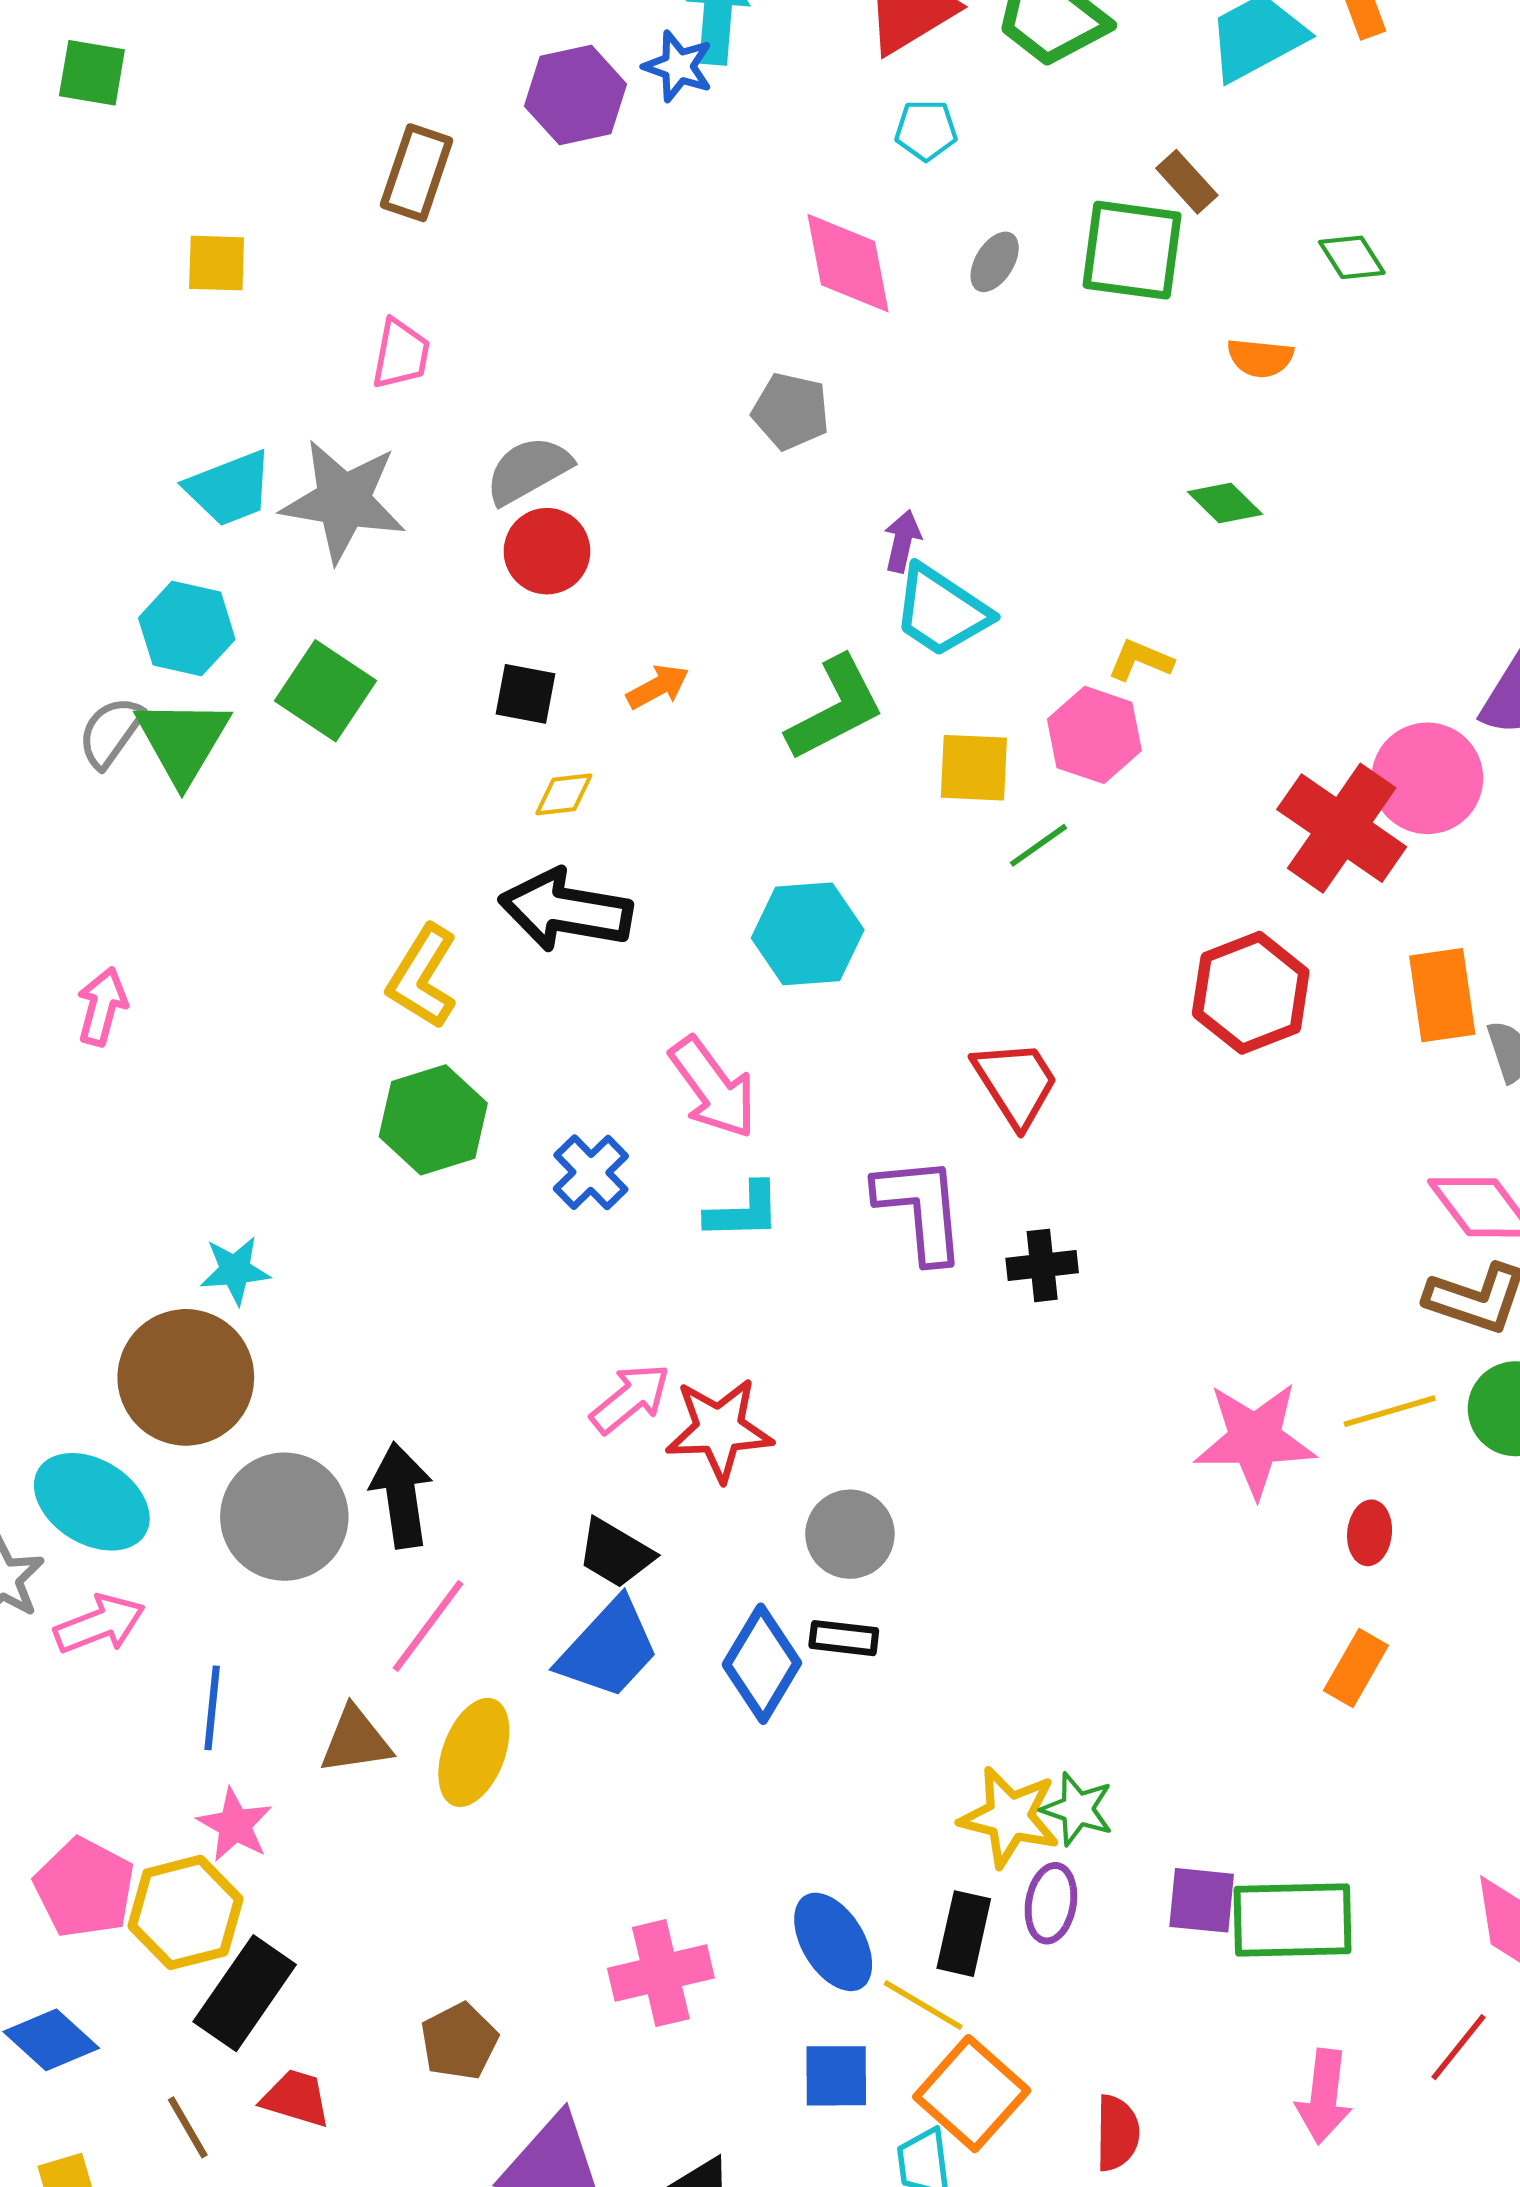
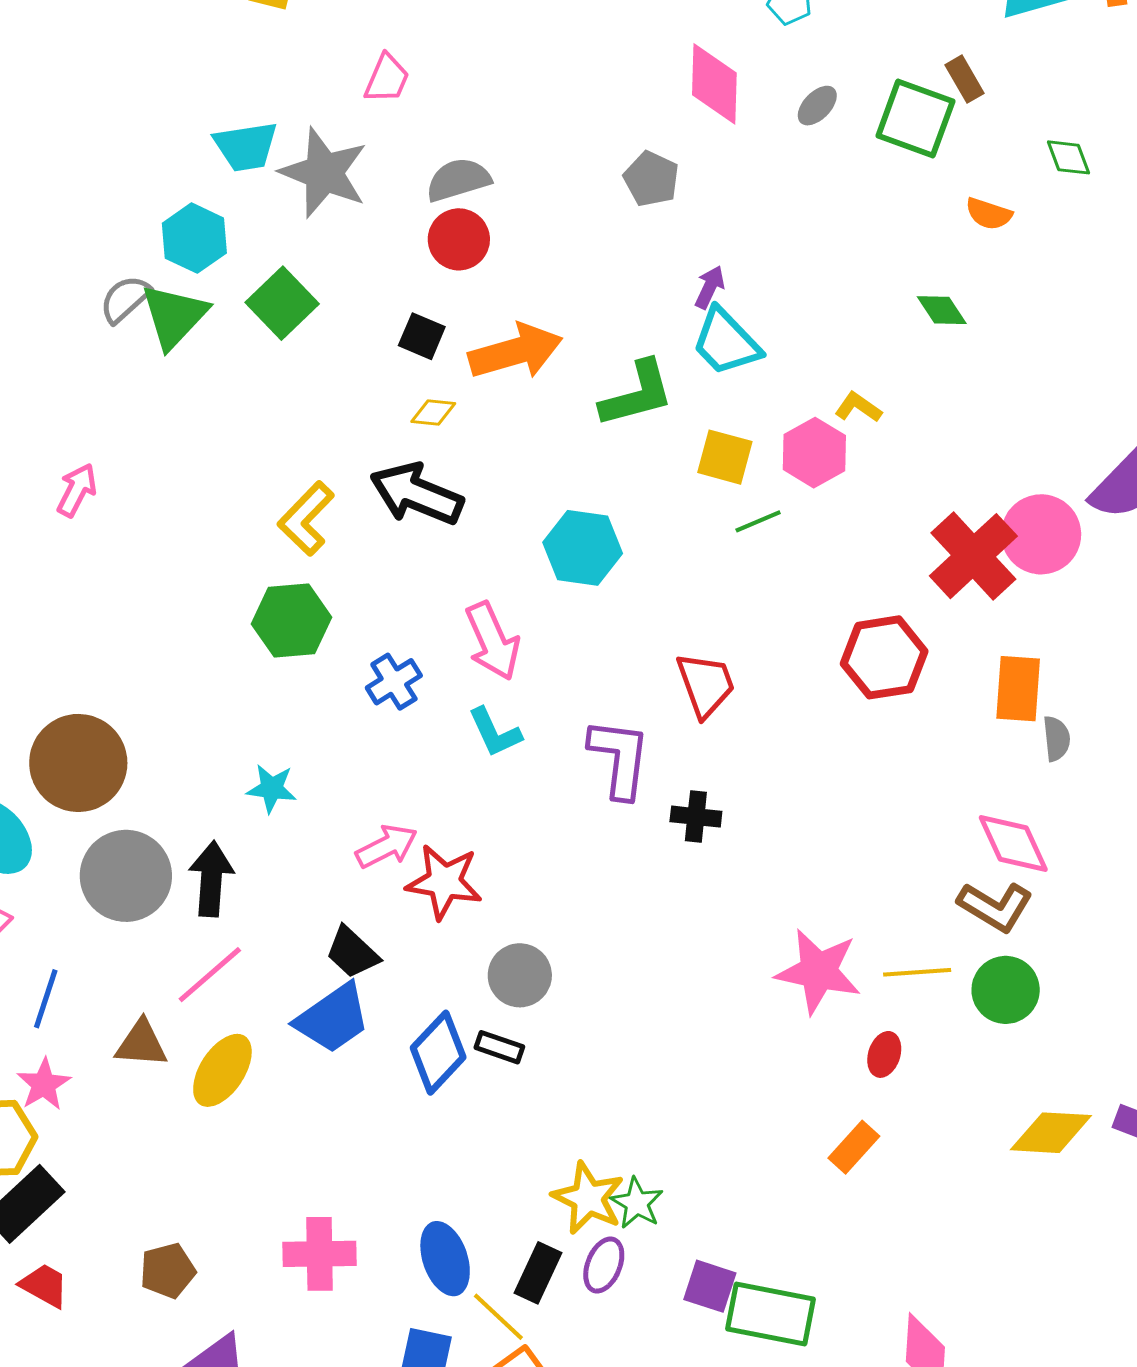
orange arrow: (658, 687) -> (516, 351), size x2.0
cyan L-shape: (743, 1211) -> (495, 732), turned 54
cyan star: (235, 1270) -> (272, 788), moved

